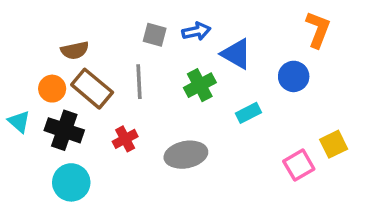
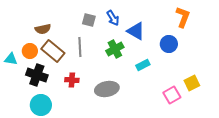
blue arrow: (196, 31) -> (113, 18), turned 70
cyan triangle: (19, 122) -> (11, 59), moved, turned -32
red cross: (125, 139) -> (72, 80), turned 32

